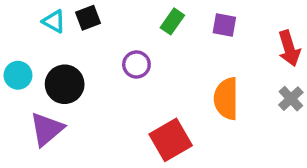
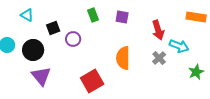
black square: (88, 18) -> (53, 28), moved
green rectangle: (172, 21) -> (93, 15), turned -56
purple triangle: (47, 129) -> (41, 76), moved, turned -30

